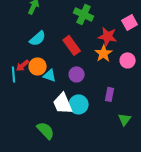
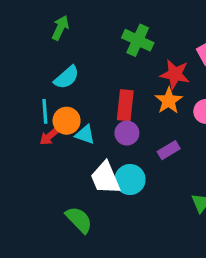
red rectangle: (72, 45) -> (125, 105), moved, turned 42
red arrow: (23, 65) -> (50, 136), moved
cyan line: (14, 74) -> (45, 111), moved
purple rectangle: (110, 94) -> (169, 150), moved, turned 48

